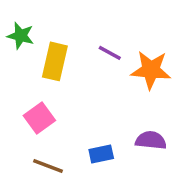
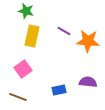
green star: (21, 36) -> (26, 11), moved
brown line: (48, 166) -> (18, 97), moved

